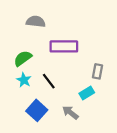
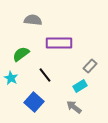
gray rectangle: (98, 71) -> (90, 66), turned 32
cyan star: (24, 80) -> (11, 78), moved
gray arrow: (70, 113) -> (74, 107), moved

